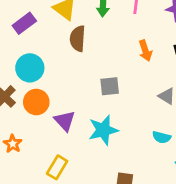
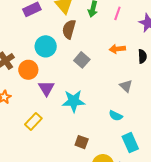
orange arrow: (145, 51) -> (117, 49), turned 91
cyan circle: (30, 68) -> (46, 46), moved
gray square: (110, 86) -> (82, 60), moved, turned 35

